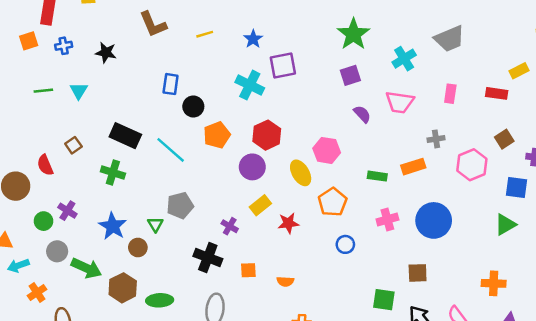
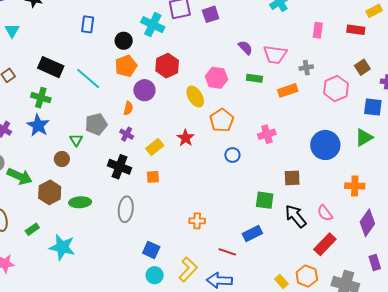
purple square: (350, 75) -> (211, 14), moved
pink trapezoid: (400, 102) -> (275, 55), moved
black circle: (193, 106) -> (124, 41), moved
purple circle: (252, 167) -> (144, 90), moved
green rectangle: (377, 176) -> (254, 78), moved
yellow rectangle: (260, 205) -> (155, 147), moved
blue circle: (434, 220) -> (325, 145), moved
red star: (288, 223) -> (185, 138), turned -30
blue star: (113, 226) -> (38, 125), moved
purple cross: (230, 226) -> (127, 134), moved
orange semicircle: (285, 281) -> (128, 108), moved, turned -80

